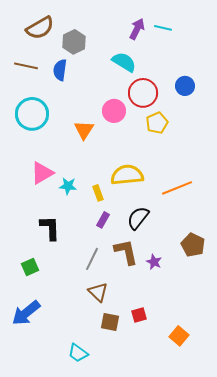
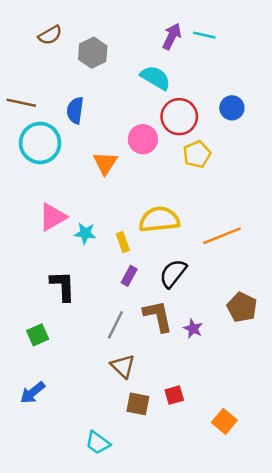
brown semicircle: (40, 28) -> (50, 35), size x0.7
brown line: (26, 66) -> (21, 103), moved
blue semicircle: (60, 70) -> (75, 110), moved
blue arrow: (26, 313) -> (33, 393), size x0.7

